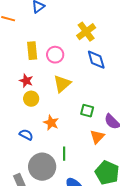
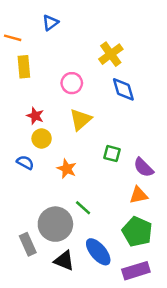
yellow rectangle: (32, 51) -> (24, 67), moved
blue semicircle: (26, 135) -> (25, 162), moved
orange triangle: (97, 137) -> (138, 195), moved, turned 35
green line: (64, 154) -> (83, 208), turned -48

